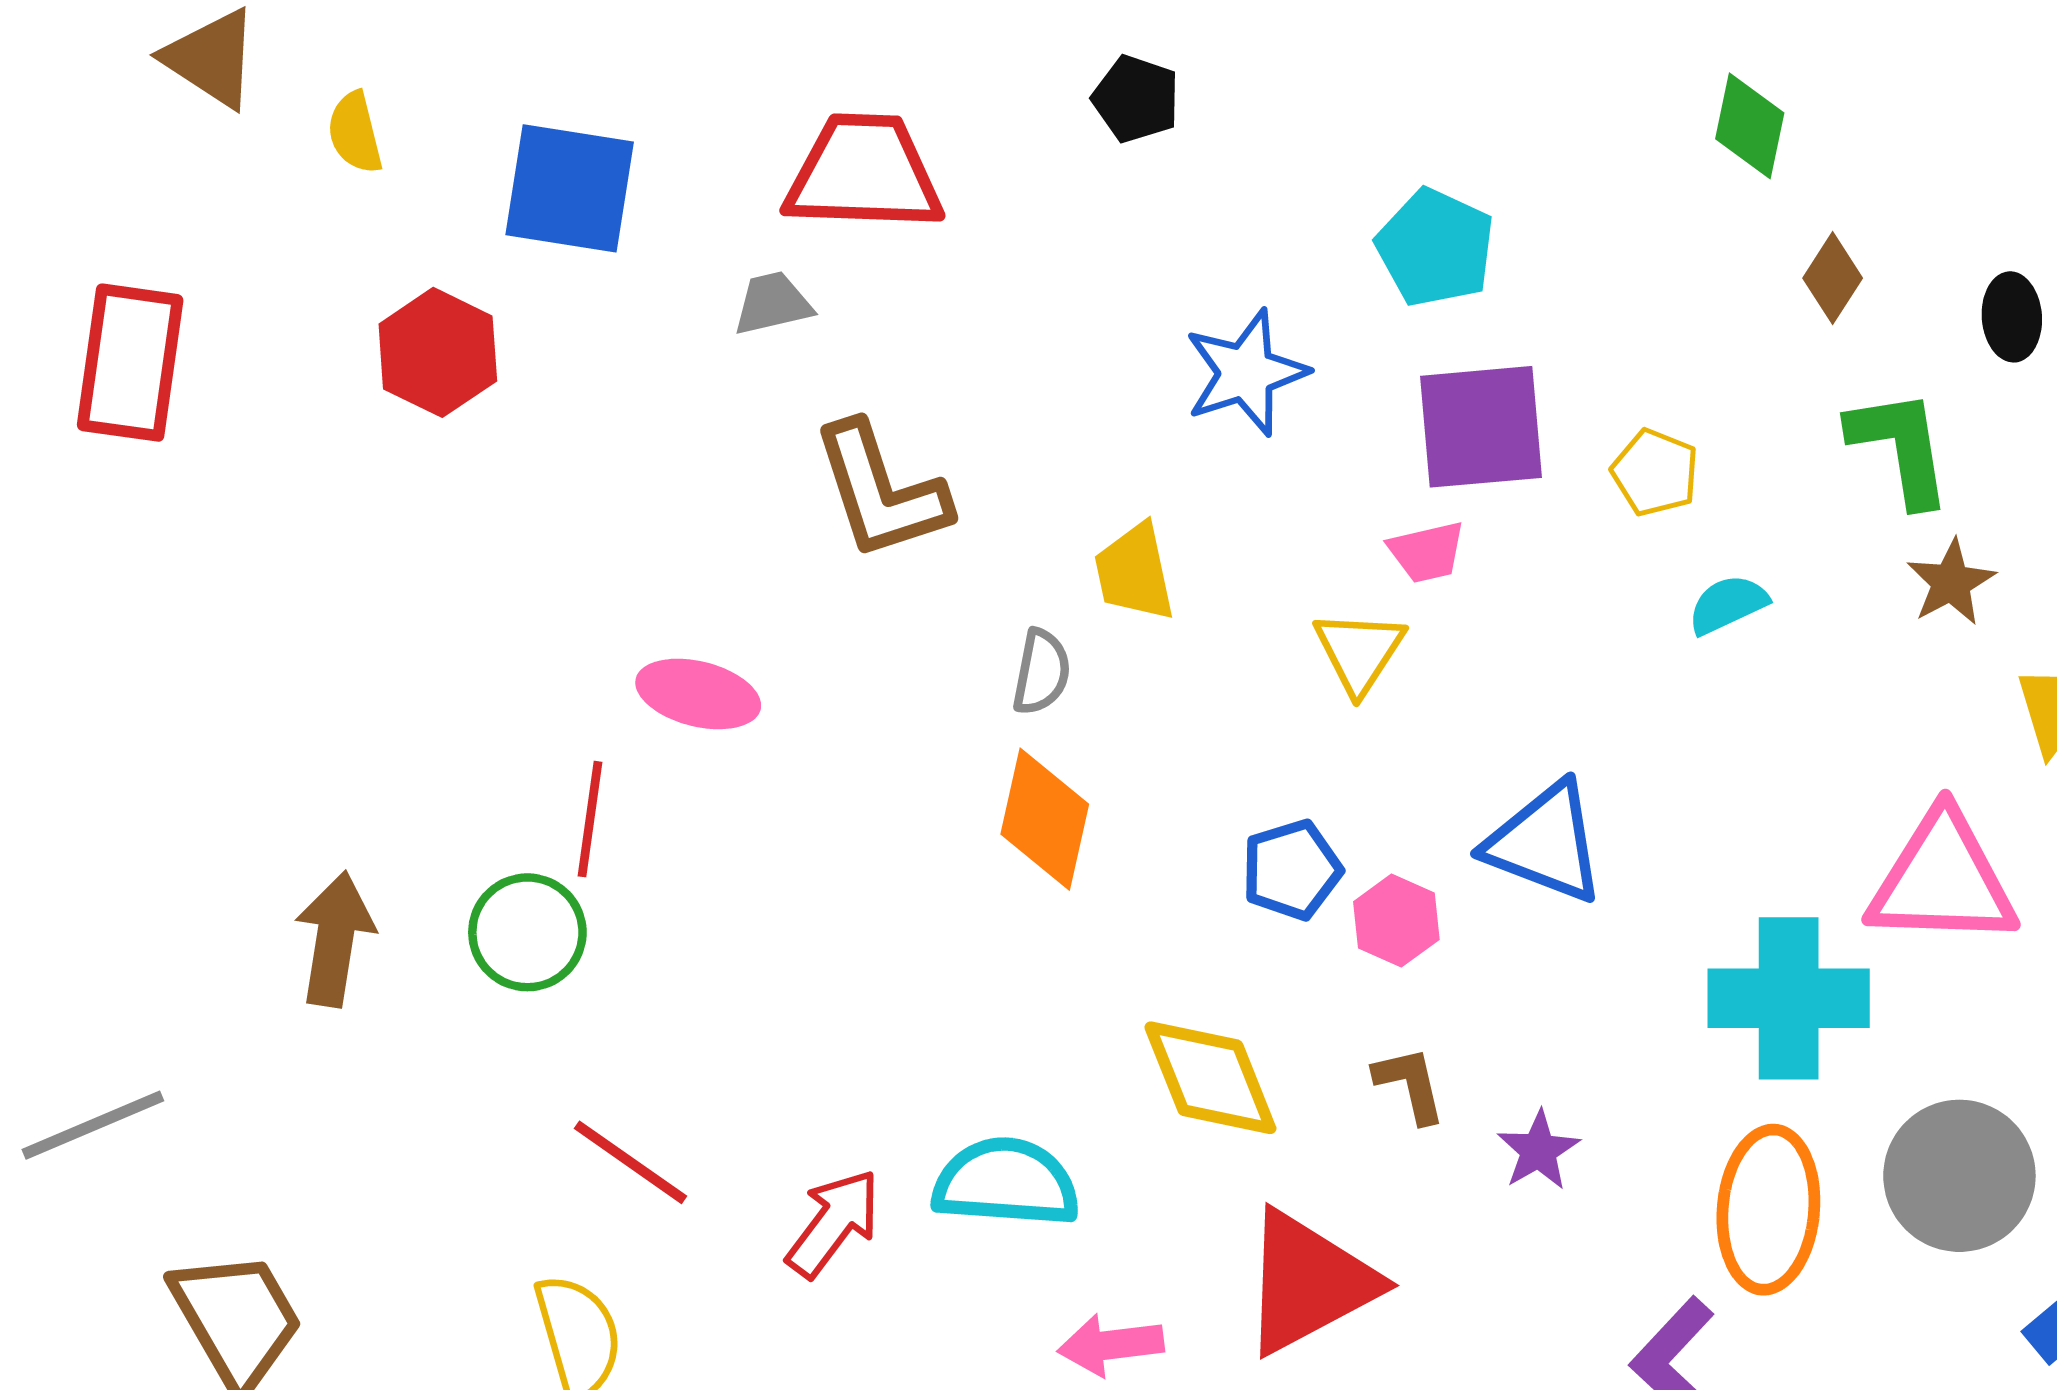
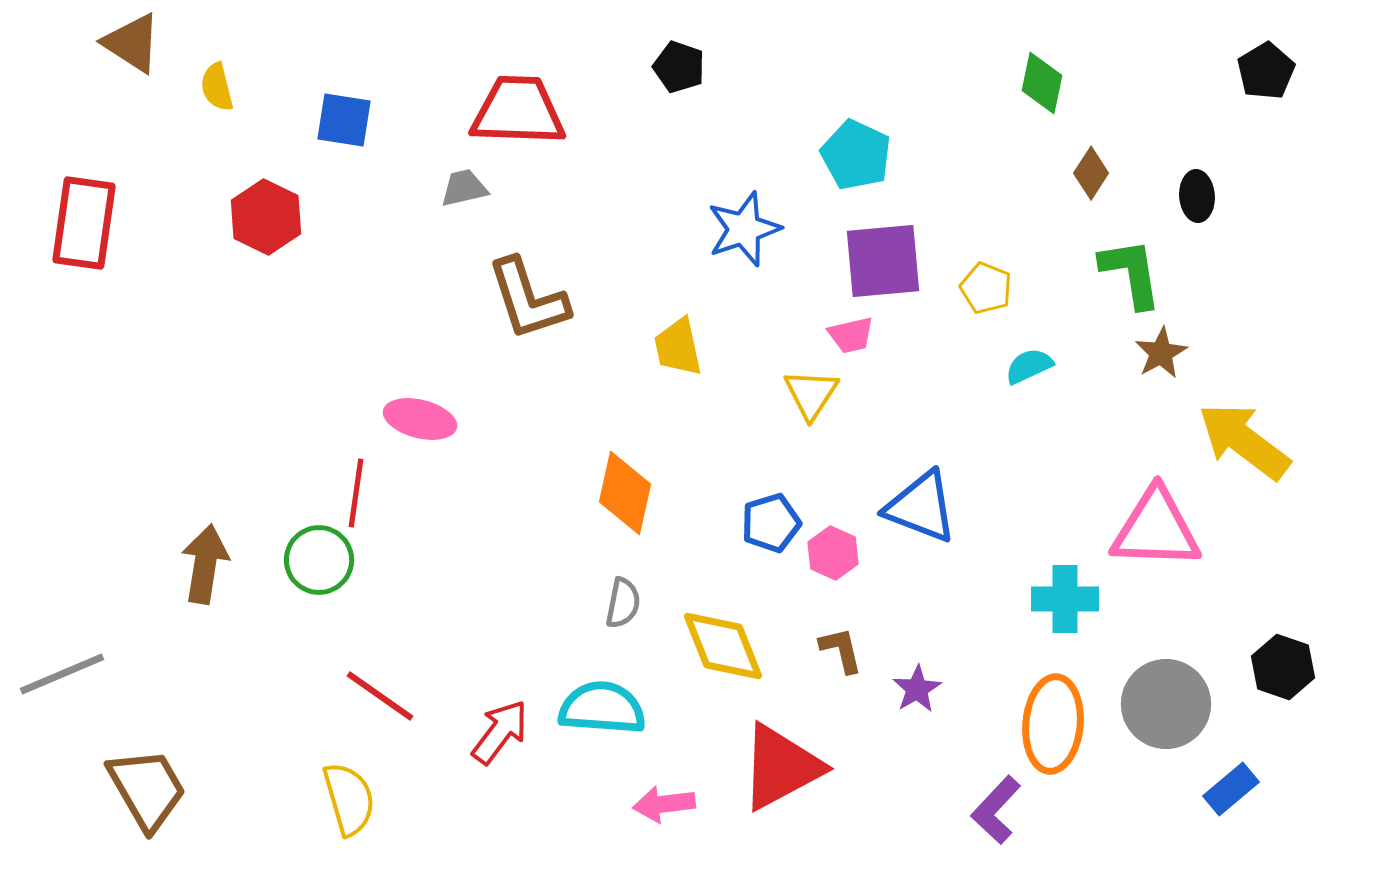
blue square: (570, 188) -> (344, 120), size x0.7
gray semicircle: (1041, 672) -> (623, 603), moved
cyan cross: (1789, 998) -> (1065, 599), size x0.7

